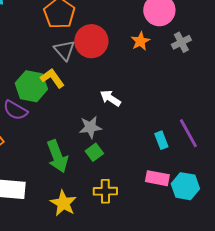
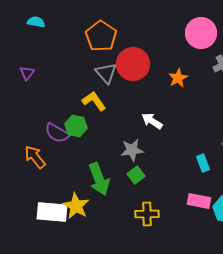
orange star: (140, 41) -> (178, 78), moved
green hexagon: (31, 86) -> (76, 126), moved, size x0.7
yellow star: (63, 203) -> (76, 206), moved

